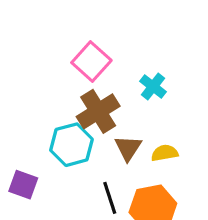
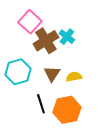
brown cross: (98, 111) -> (46, 41), moved

